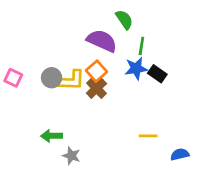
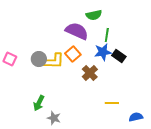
green semicircle: (124, 20) -> (94, 15), turned 112
brown cross: (96, 88) -> (90, 73), moved
green arrow: (52, 136) -> (39, 103), turned -63

